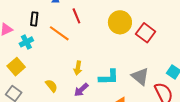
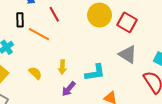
black rectangle: (34, 19) -> (20, 20), moved
gray triangle: (140, 76) -> (128, 54), moved
yellow semicircle: (51, 86) -> (35, 73), moved

